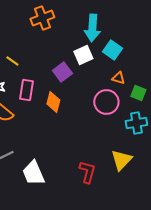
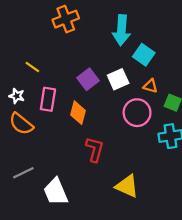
white square: (83, 55) -> (118, 79), moved
yellow triangle: (121, 160) -> (127, 186), moved, turned -50
red L-shape: (87, 172) -> (95, 149), moved

